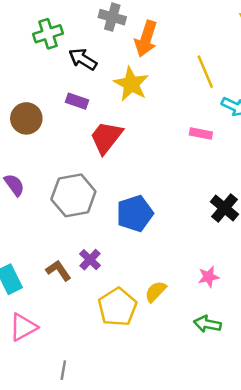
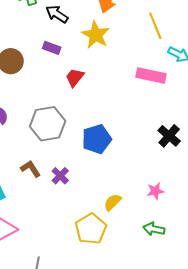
pink rectangle: (201, 133) -> (151, 76), size x1.6
red trapezoid: (106, 137) -> (75, 77), size x0.7
brown L-shape: (58, 270) -> (31, 169), moved
yellow pentagon: (117, 307) -> (91, 229), moved

